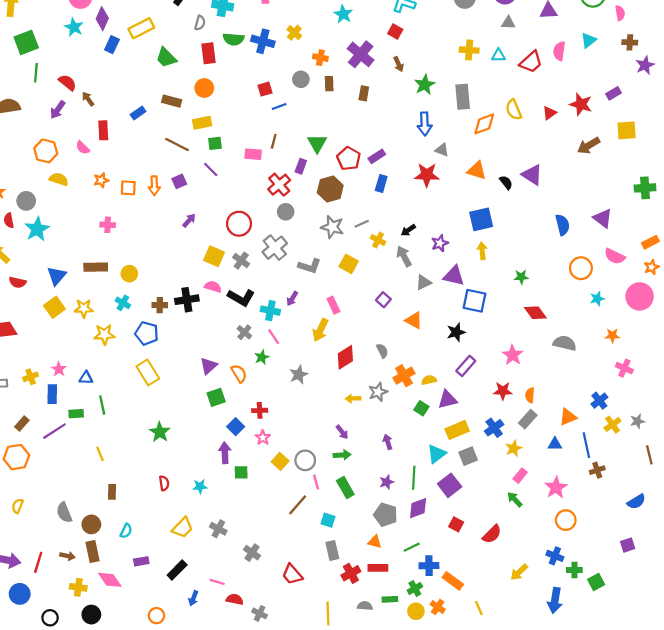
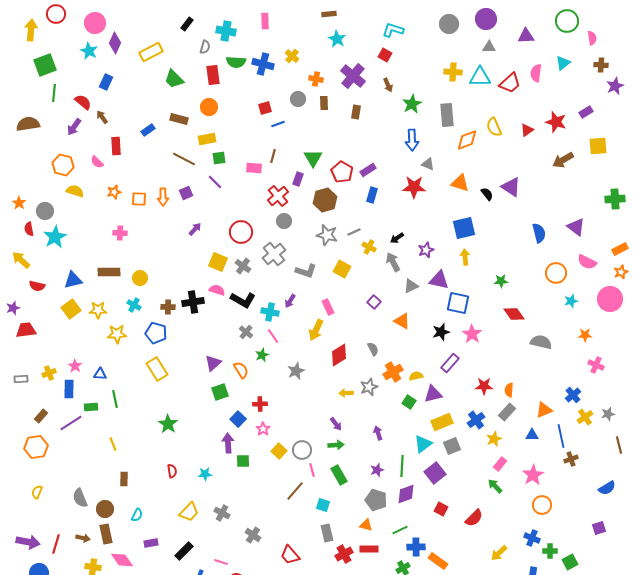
blue rectangle: (112, 45) -> (106, 82), moved
cyan triangle: (498, 55) -> (480, 77), size x1.6
blue triangle: (57, 276) -> (73, 280), turned 36
pink star: (513, 355) -> (472, 334), moved

